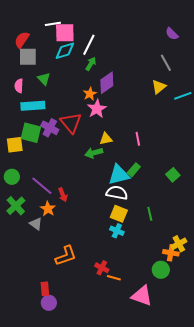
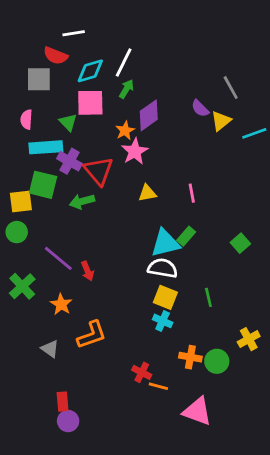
pink square: (65, 33) -> (90, 103), moved
purple semicircle: (172, 34) -> (200, 108), moved
red semicircle: (22, 40) -> (56, 56), moved, turned -102
green triangle: (44, 79) -> (68, 122), moved
purple cross: (50, 128) -> (69, 161), moved
green arrow: (94, 153) -> (82, 201), moved
green circle: (12, 177) -> (17, 232), moved
orange star: (48, 209) -> (61, 304), moved
gray triangle: (36, 224) -> (50, 349), moved
orange cross: (171, 253) -> (190, 357), moved
orange L-shape: (66, 256) -> (92, 335), moved
green circle: (161, 270) -> (217, 361), moved

